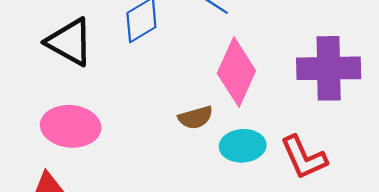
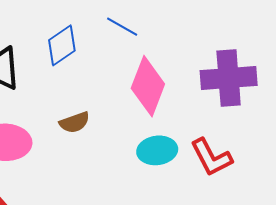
brown semicircle: (196, 117) -> (75, 122), moved

